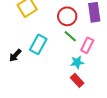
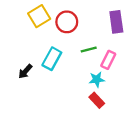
red circle: (67, 16) -> (67, 22), moved
green line: (70, 36) -> (89, 50), turned -56

